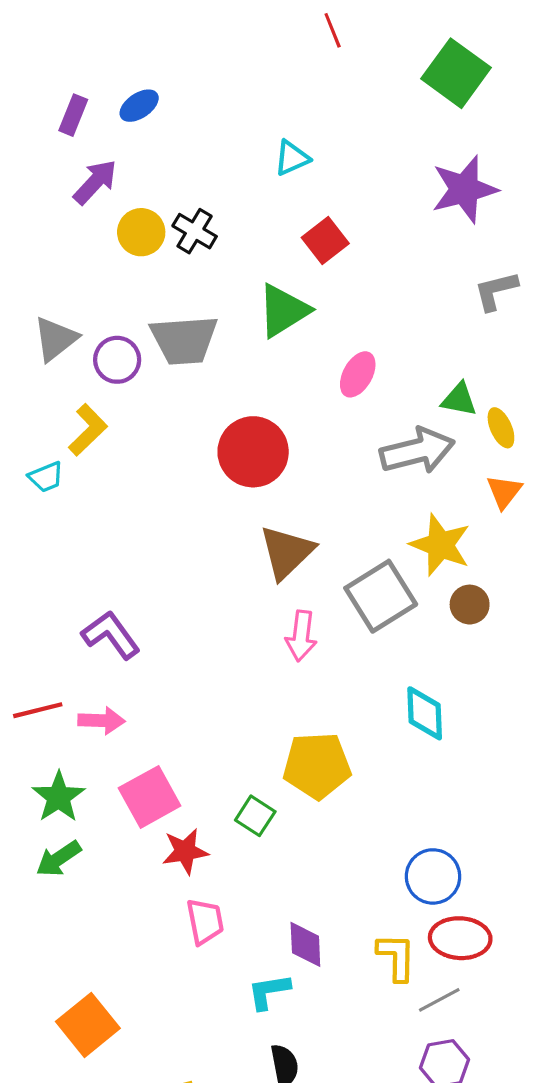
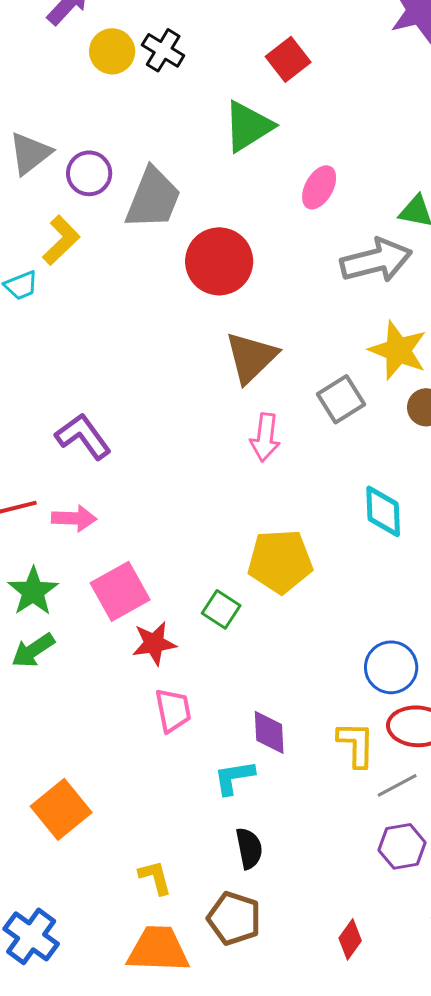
gray trapezoid: (184, 340) -> (153, 198), moved, turned -64
gray square: (381, 596) -> (341, 399), size x0.7

